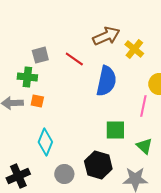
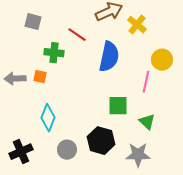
gray square: (40, 55) -> (33, 22), moved, turned 30
green cross: (27, 77) -> (54, 53), moved

